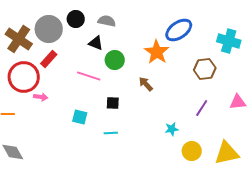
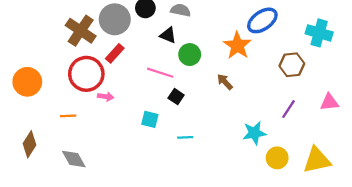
black square: (113, 103) -> (176, 97), moved, turned 32
cyan star: (172, 129) -> (254, 133), size x1.5

